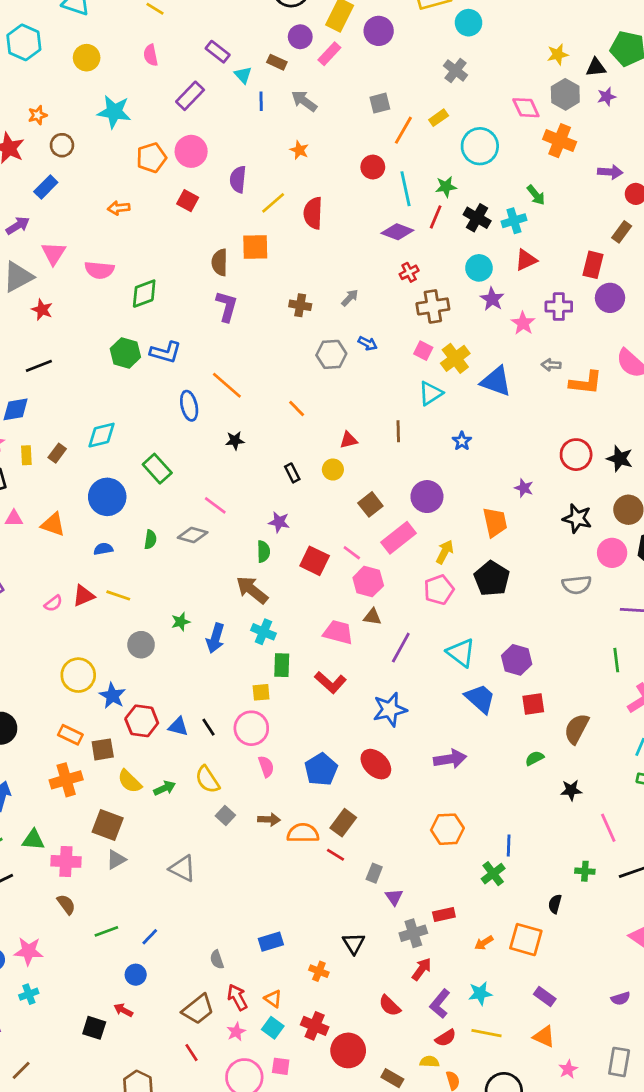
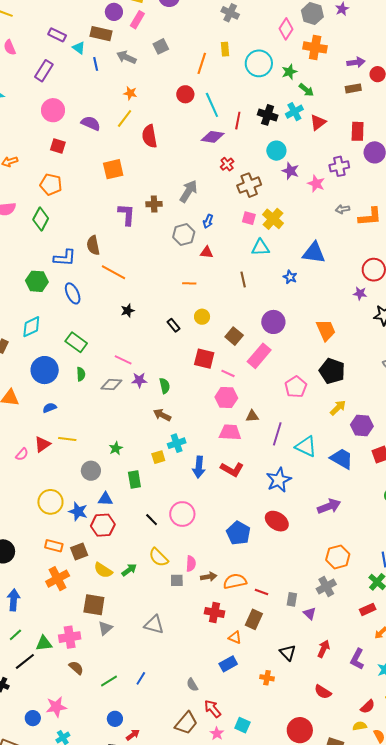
brown rectangle: (277, 62) -> (101, 34), size x1.5
gray square: (380, 103) -> (161, 46), moved
pink diamond: (526, 108) -> (286, 29), turned 70
yellow rectangle: (439, 118) -> (225, 49), turned -48
orange pentagon: (151, 158) -> (51, 184), moved, turned -30
purple semicircle: (238, 179) -> (91, 123), turned 120
green star: (446, 187) -> (289, 72), moved
yellow line: (273, 203) -> (125, 118), moved
brown rectangle: (622, 232) -> (353, 88), moved, turned 56
red triangle: (526, 260) -> (318, 122), moved
brown semicircle: (220, 262) -> (93, 245), moved
green diamond: (144, 294) -> (41, 219), turned -30
gray arrow: (350, 298) -> (188, 191), size x1.6
purple L-shape: (227, 306) -> (127, 215), moved
blue arrow: (368, 343) -> (208, 221), turned 96
green hexagon: (125, 353) -> (37, 281), moved
blue triangle: (496, 381) -> (314, 253), moved
cyan triangle: (431, 393) -> (260, 248), turned 42
blue ellipse: (189, 406) -> (73, 293), moved
orange line: (297, 409) -> (189, 283), moved, turned -32
red triangle: (349, 440) -> (207, 252), moved, turned 32
purple star: (524, 488) -> (360, 293), moved
purple star: (279, 522) -> (139, 380), moved
green semicircle: (150, 540) -> (81, 374), moved
yellow arrow: (445, 552) -> (338, 408), moved, turned 30
red square: (315, 561) -> (204, 359), moved
pink hexagon: (368, 582) -> (226, 398), moved
brown arrow: (252, 590) -> (162, 415), size x0.7
cyan cross: (263, 632) -> (177, 443), turned -30
blue arrow: (215, 638) -> (199, 467), moved
cyan triangle: (461, 653) -> (306, 446), moved
green rectangle: (282, 665) -> (134, 479), moved
yellow square: (261, 692) -> (158, 457), moved
blue triangle: (178, 727) -> (105, 499), moved
pink semicircle: (266, 766) -> (191, 564), moved, turned 35
gray square: (225, 816) -> (177, 580), turned -32
brown rectangle: (343, 823) -> (254, 619), moved
green triangle: (33, 840) -> (44, 643), moved
red rectangle: (444, 914) -> (368, 609), moved
gray cross: (413, 933) -> (326, 587), moved
red arrow: (422, 969) -> (324, 649), moved
blue circle: (136, 975) -> (115, 719), moved
orange triangle: (273, 999) -> (235, 637), moved
purple L-shape: (440, 1004) -> (357, 659), moved
red arrow: (123, 1010) -> (133, 735), turned 128
red cross: (315, 1026) -> (215, 612), moved

